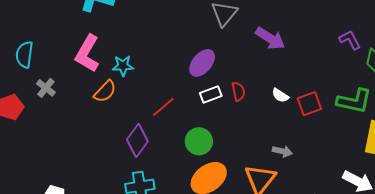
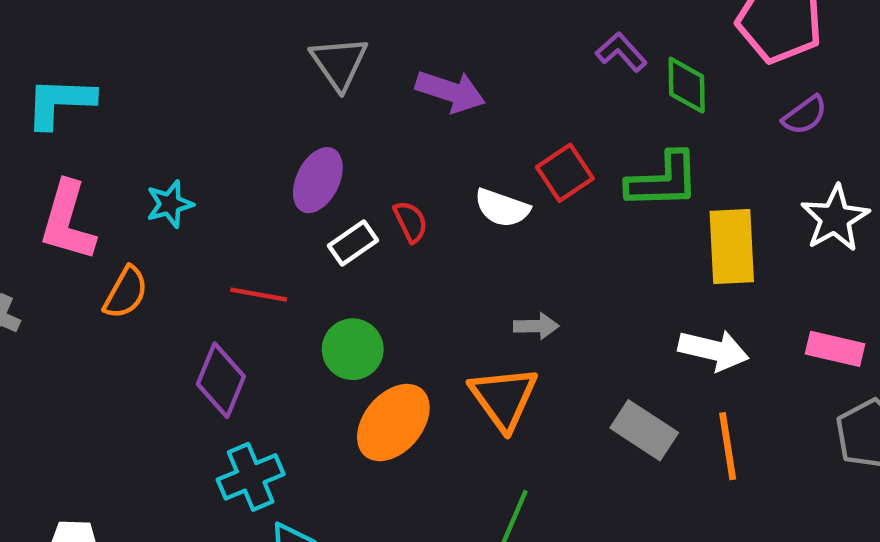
cyan star: (123, 66) -> (170, 204), moved
white semicircle: (280, 95) -> (502, 208), size x1.4
red square: (309, 104) -> (565, 173), moved
red line: (163, 107) -> (259, 295), turned 65

